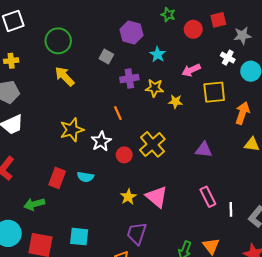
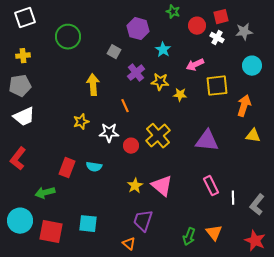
white cross: (228, 58) -> (217, 38), moved
yellow arrow: (64, 76) -> (93, 85), moved, turned 40
purple cross: (129, 78) -> (136, 73), turned -30
yellow star: (72, 130) -> (81, 122), size x0.7
white star: (101, 141) -> (109, 133), turned 30
purple triangle: (204, 150) -> (207, 141), size x1.4

